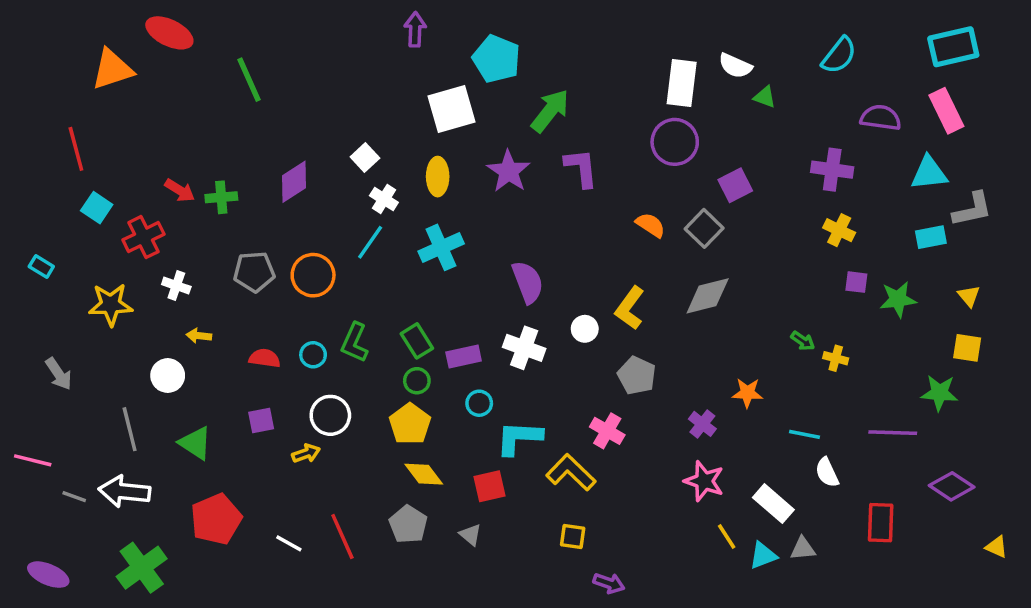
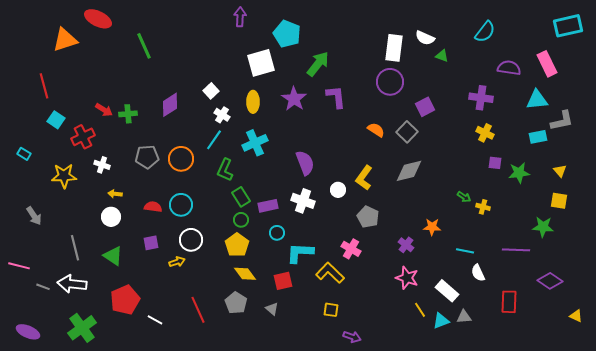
cyan rectangle: (953, 47) -> (568, 26), moved
green L-shape: (355, 343) -> (225, 170), moved
cyan circle: (313, 355) -> (181, 205), size x1.5
white circle: (168, 376) -> (111, 217), moved
white line: (289, 543) -> (155, 320), moved

